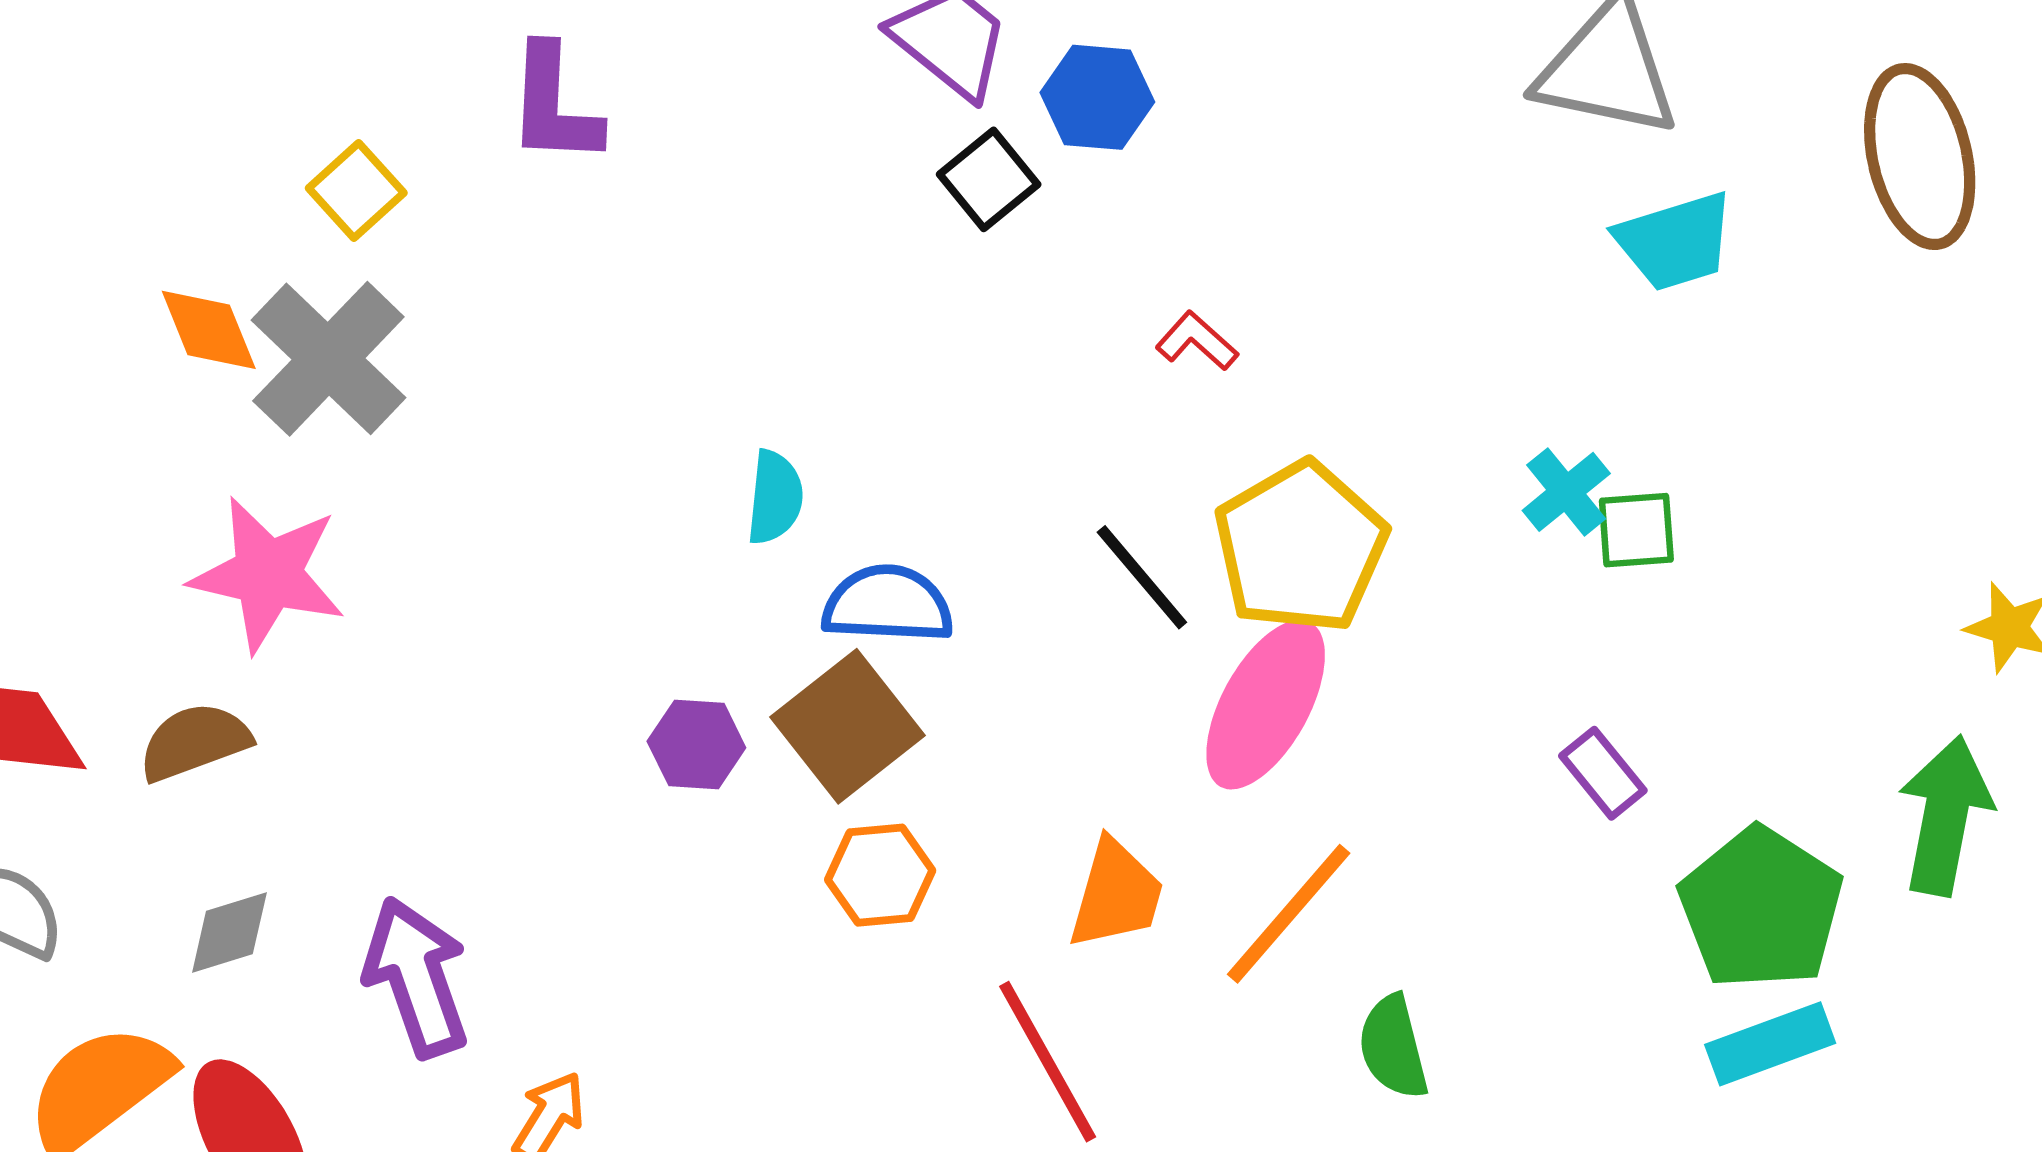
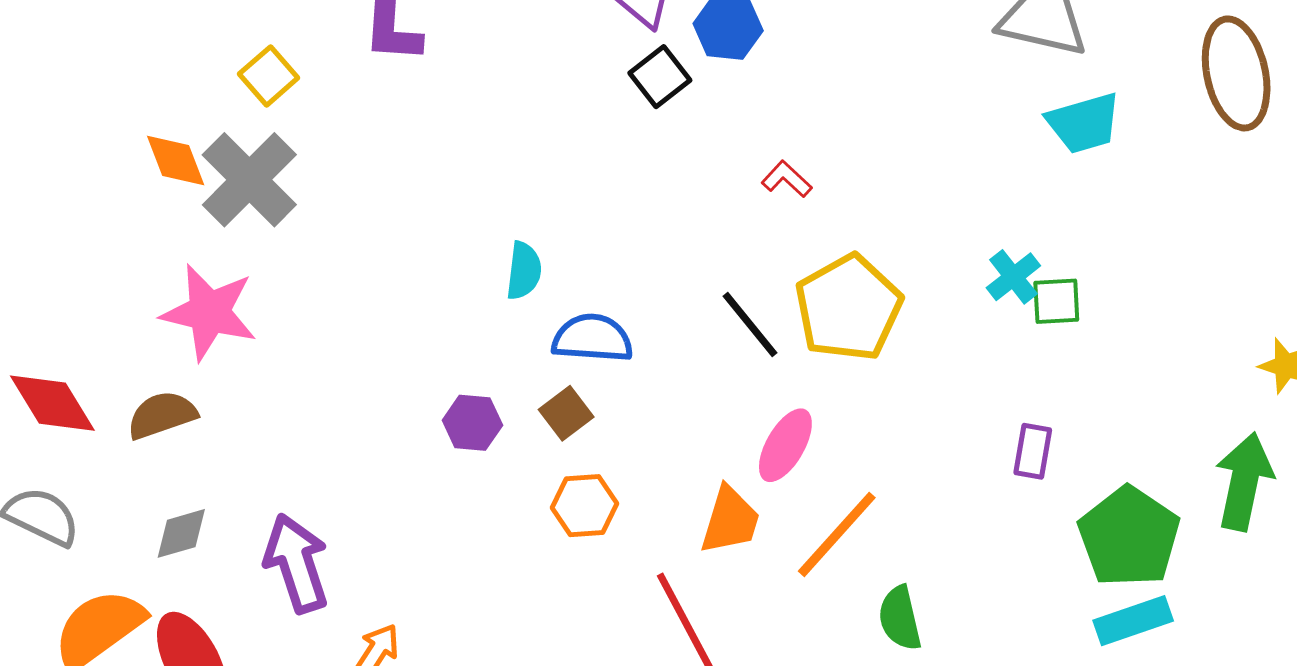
pink ellipse: (1266, 705) -> (785, 445), moved, size x0.7
brown square: (848, 726) -> (566, 413), size x0.6
purple rectangle: (1603, 773) -> (1033, 451), turned 48

